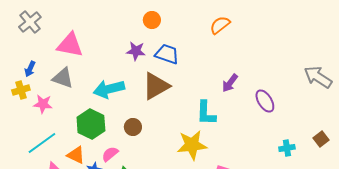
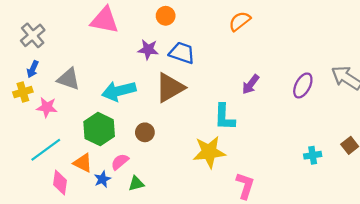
gray cross: (30, 22) -> (33, 35), moved
pink triangle: (70, 45) -> (105, 20), moved
purple ellipse: (265, 101) -> (303, 85), moved, turned 60

